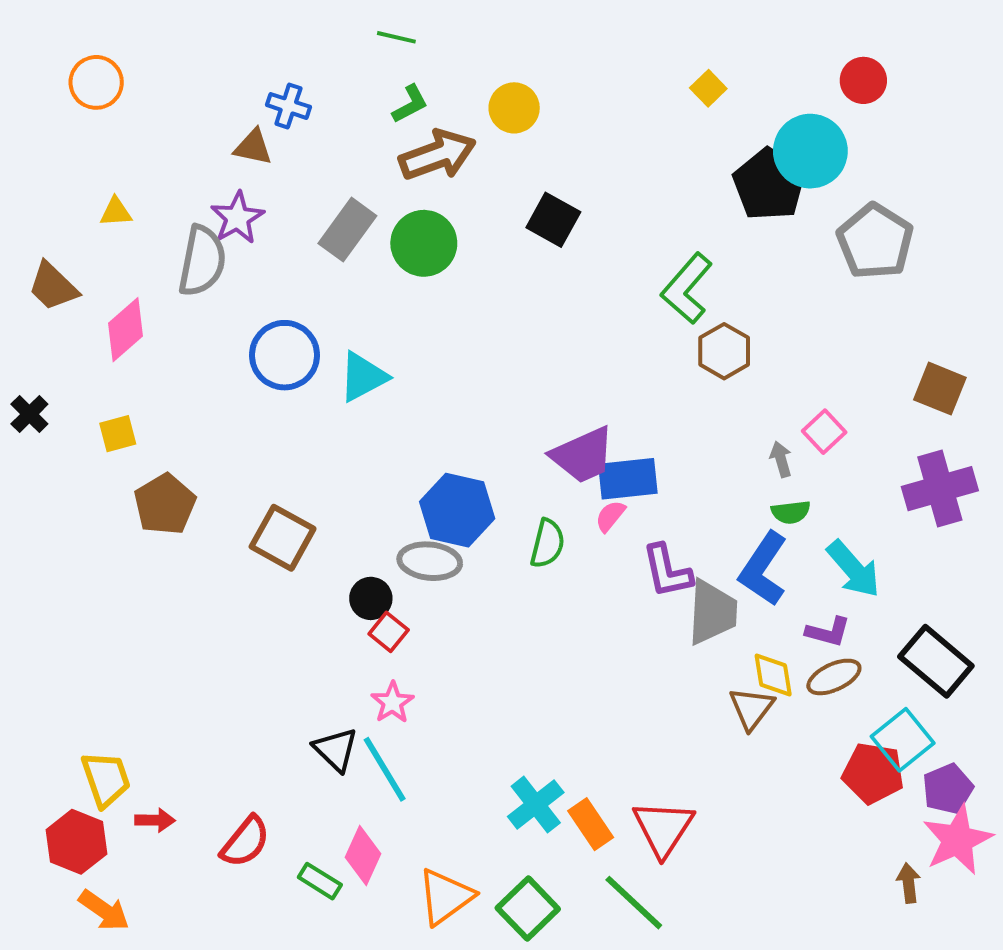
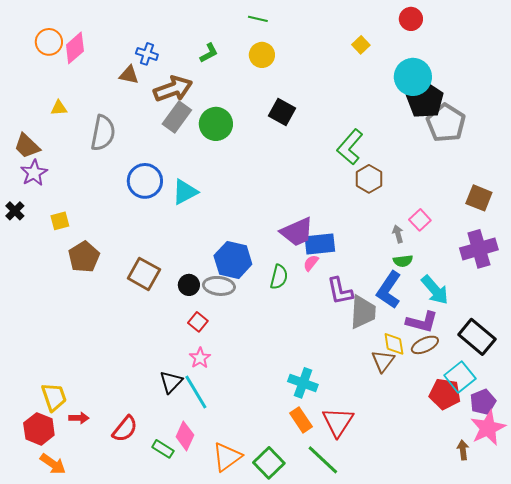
green line: (396, 37) -> (258, 19), moved
red circle: (863, 80) -> (411, 19), moved
brown arrow: (438, 155) -> (173, 89), moved
black pentagon: (769, 184) -> (425, 100), moved
purple star: (237, 218) -> (34, 173), moved
pink diamond: (126, 330) -> (75, 48), moved
black circle: (371, 598) -> (189, 285), moved
purple L-shape: (828, 632) -> (422, 322), size x1.4
black triangle: (336, 750) -> (171, 382), turned 30
cyan cross: (536, 804) -> (303, 383), moved, turned -32

